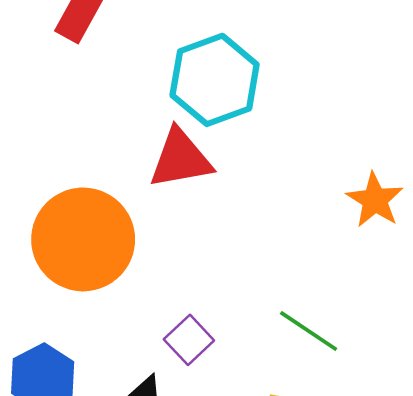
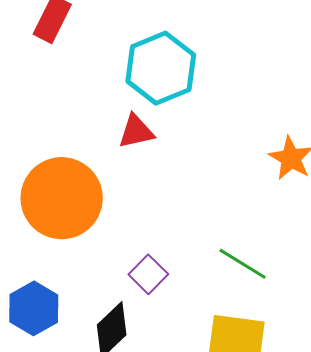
red triangle: (180, 159) -> (136, 131), size x0.7

